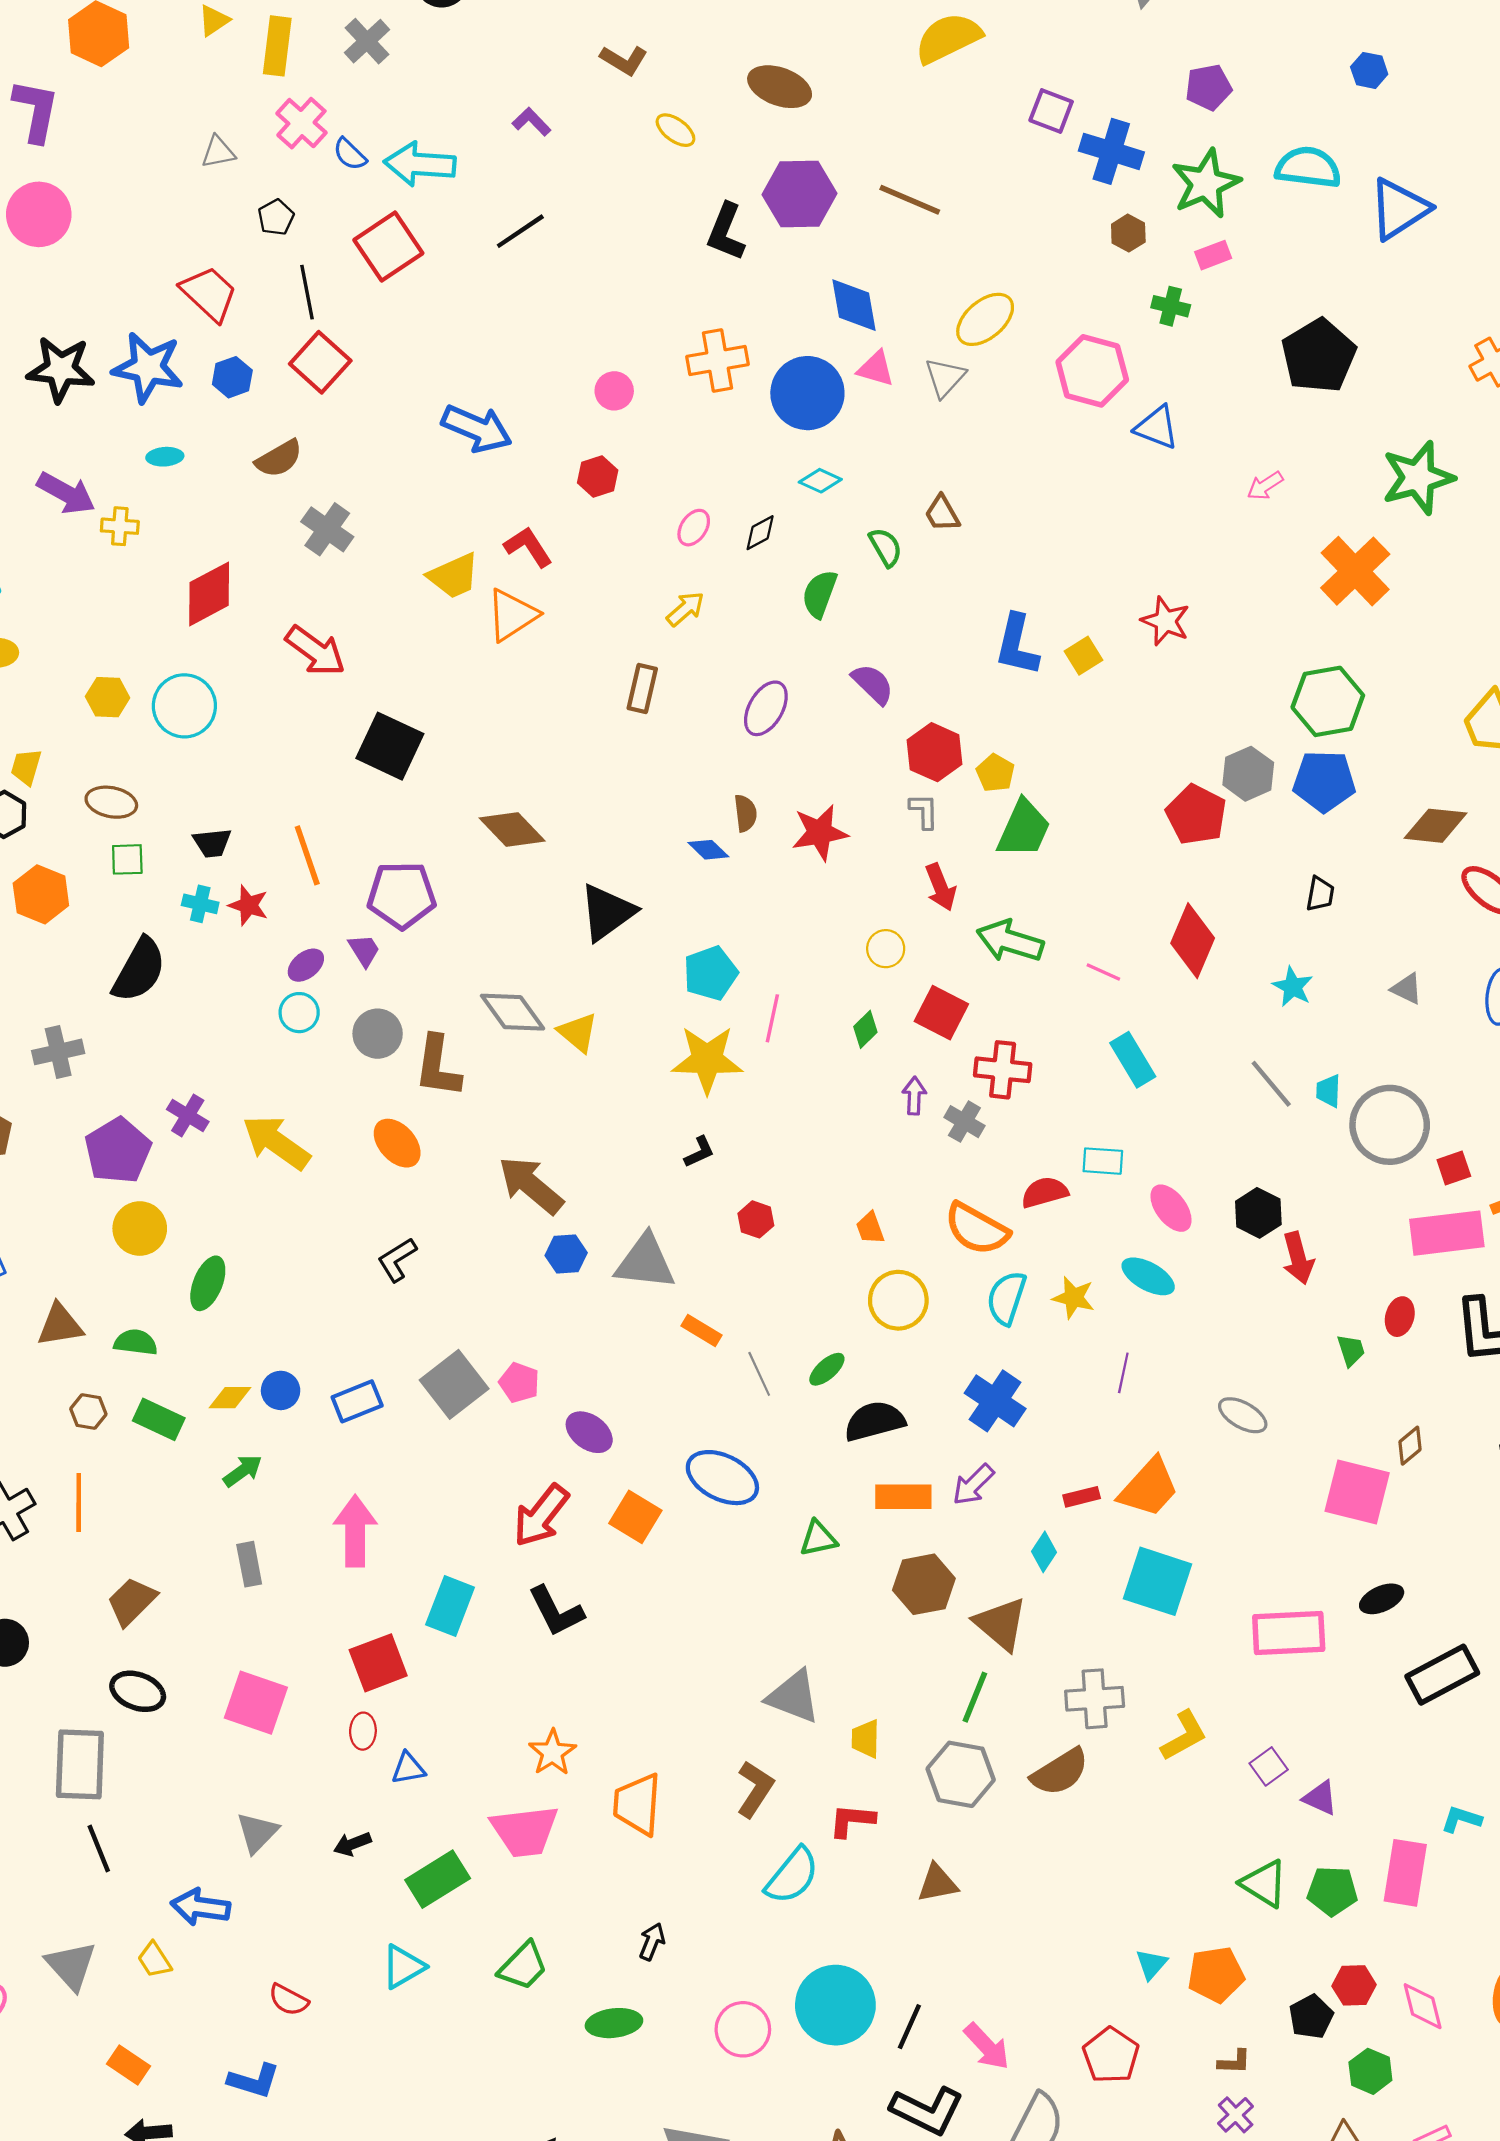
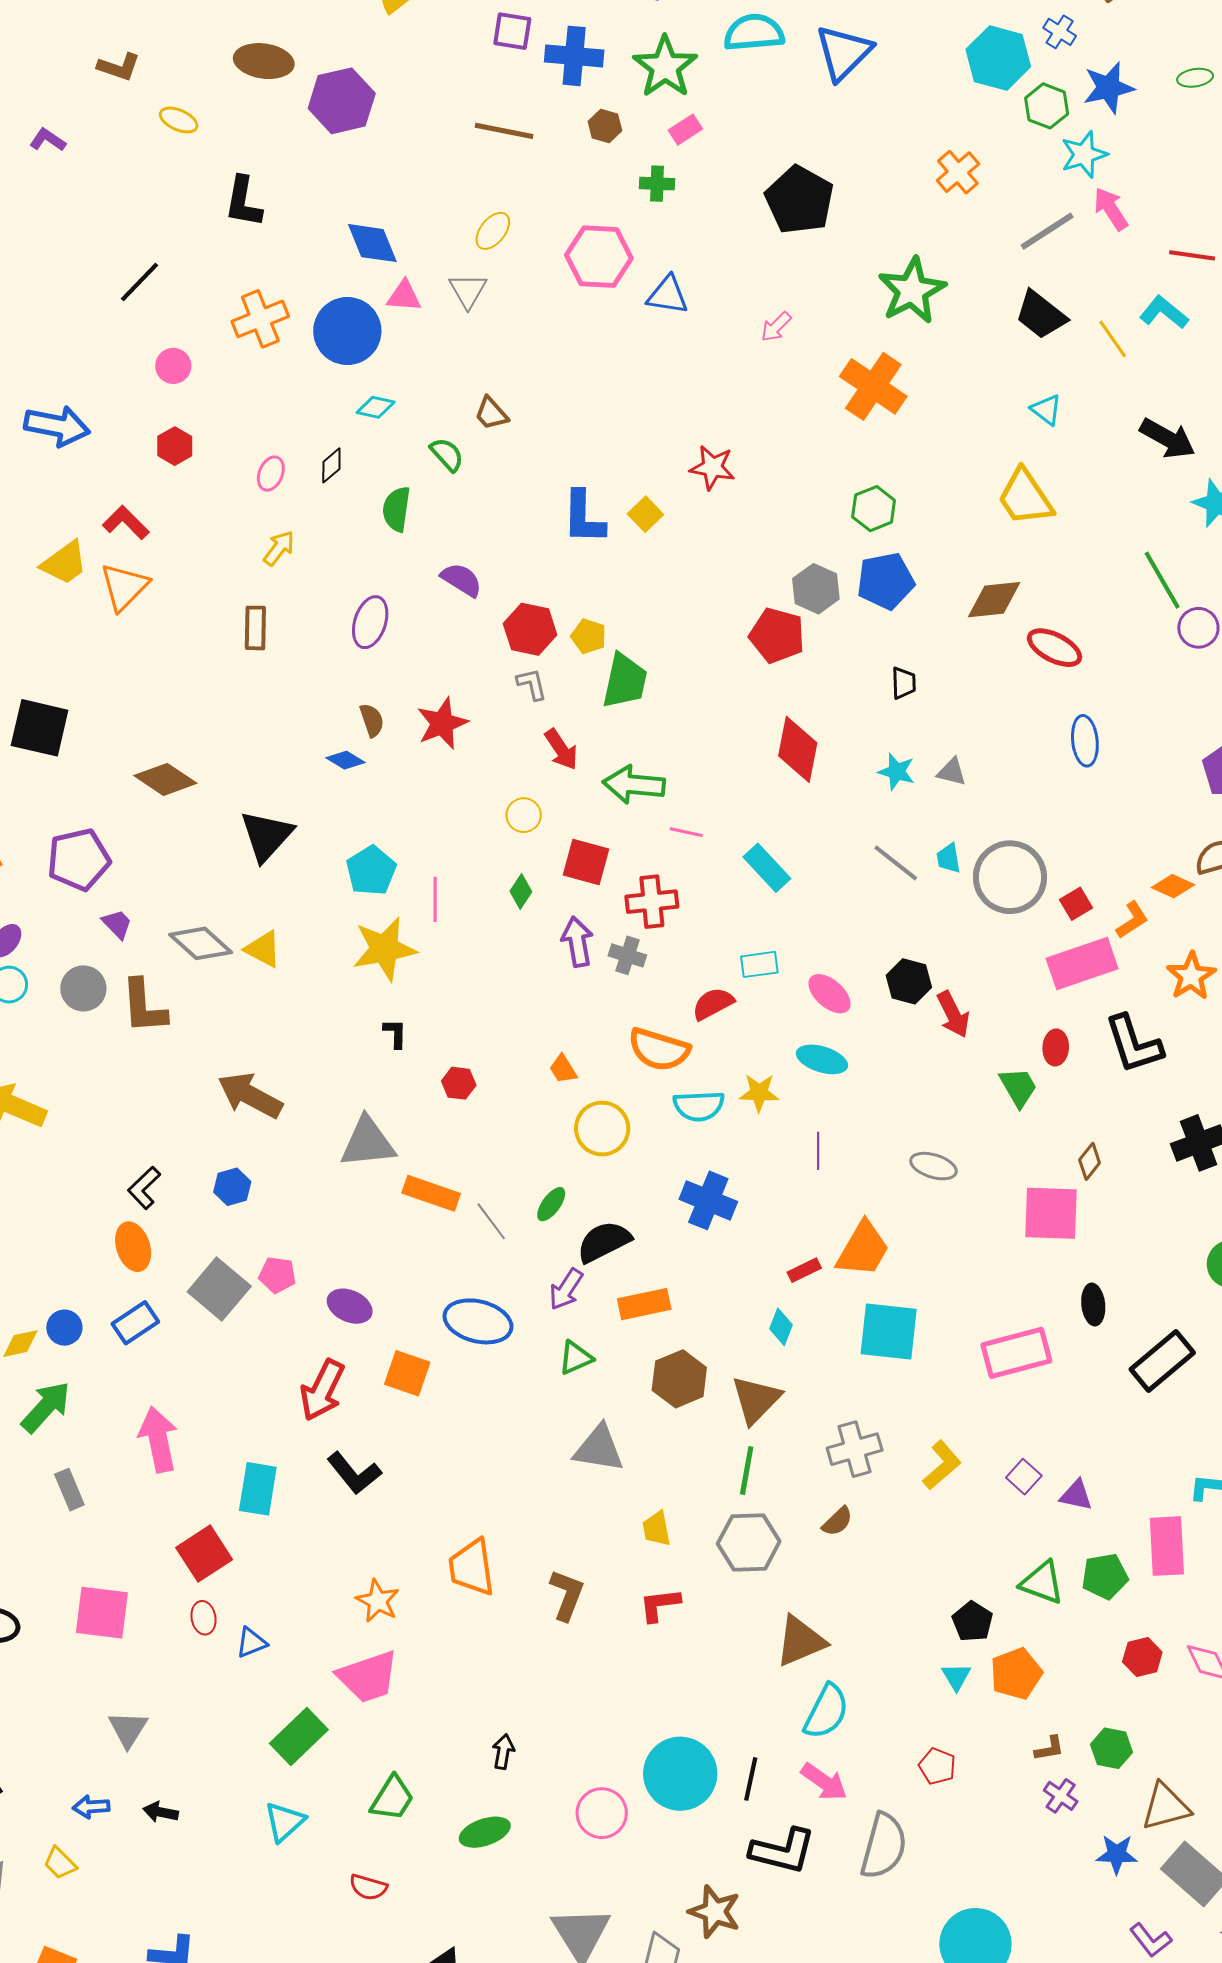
purple hexagon: (799, 194) -> (342, 101), moved
brown line: (910, 200) -> (504, 131), moved
black line: (520, 231) -> (140, 282), moved
yellow ellipse: (985, 319) -> (493, 231), size x0.7
green hexagon: (1328, 701) -> (874, 509), size x0.7
purple trapezoid: (364, 950) -> (117, 924), moved
pink line: (1103, 972) -> (686, 832), moved
gray triangle: (1407, 989) -> (952, 772), moved
purple arrow: (914, 1096) -> (577, 942), size x1.4
orange ellipse: (397, 1143) -> (133, 1247), moved, turned 36
black L-shape: (699, 1152) -> (395, 1033), turned -52
blue hexagon: (566, 1254) -> (232, 1187), moved
cyan semicircle: (1006, 1298) -> (699, 1106), turned -99
orange rectangle: (702, 1330) -> (431, 1193), size x1.5
green trapezoid: (1351, 1350) -> (1018, 1087), size x1.4
green arrow: (243, 1471) -> (46, 1407), size x1.5
purple arrow: (973, 1485) -> (566, 1289), moved
black ellipse: (1382, 1599) -> (1093, 1305), turned -60
brown triangle: (1001, 1624) -> (756, 1400), turned 46
gray triangle: (794, 1697) -> (599, 1448), moved
brown semicircle: (1060, 1772) -> (837, 1521), size x0.6
orange trapezoid: (637, 1804) -> (472, 1567), moved
black arrow: (352, 1844) -> (161, 1812), moved, turned 44
cyan semicircle: (792, 1876) -> (826, 1712), moved
brown triangle: (937, 1883) -> (800, 1641), moved, size x1.4
blue arrow: (200, 1907) -> (91, 1807), size x0.7
red semicircle: (288, 2000) -> (368, 1887), moved
black pentagon: (1311, 2017) -> (973, 1621), moved
red pentagon: (1111, 2055) -> (937, 1766), size x0.7
green hexagon: (1370, 2071) -> (1111, 1748), moved

